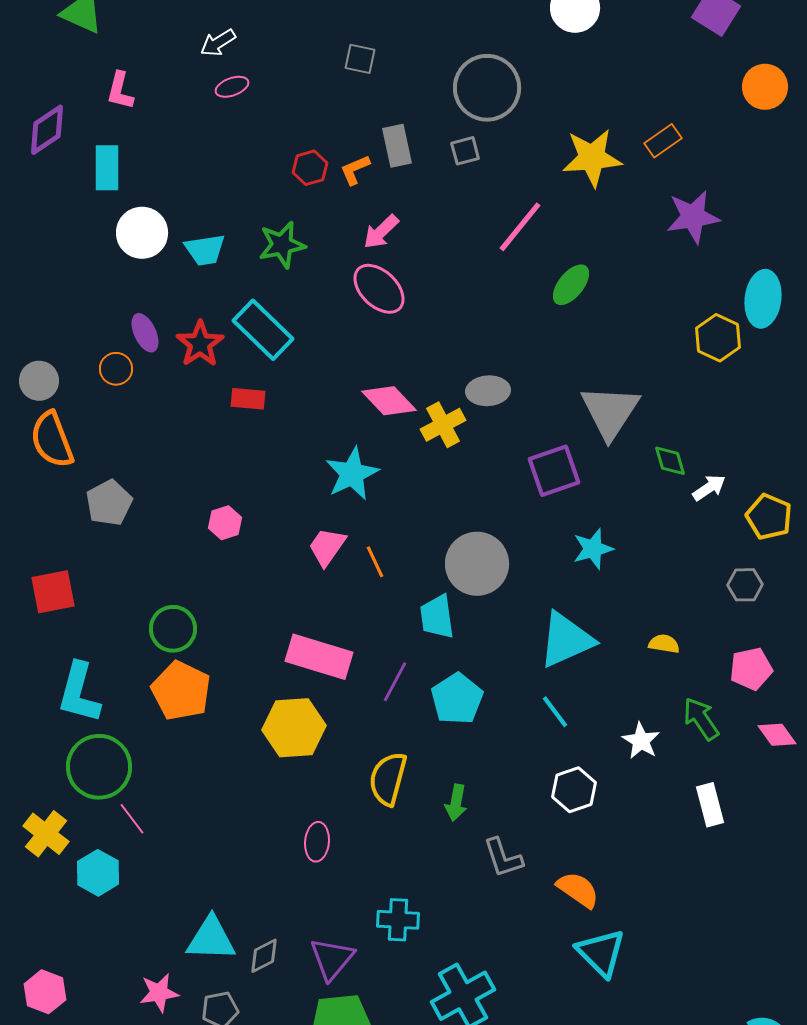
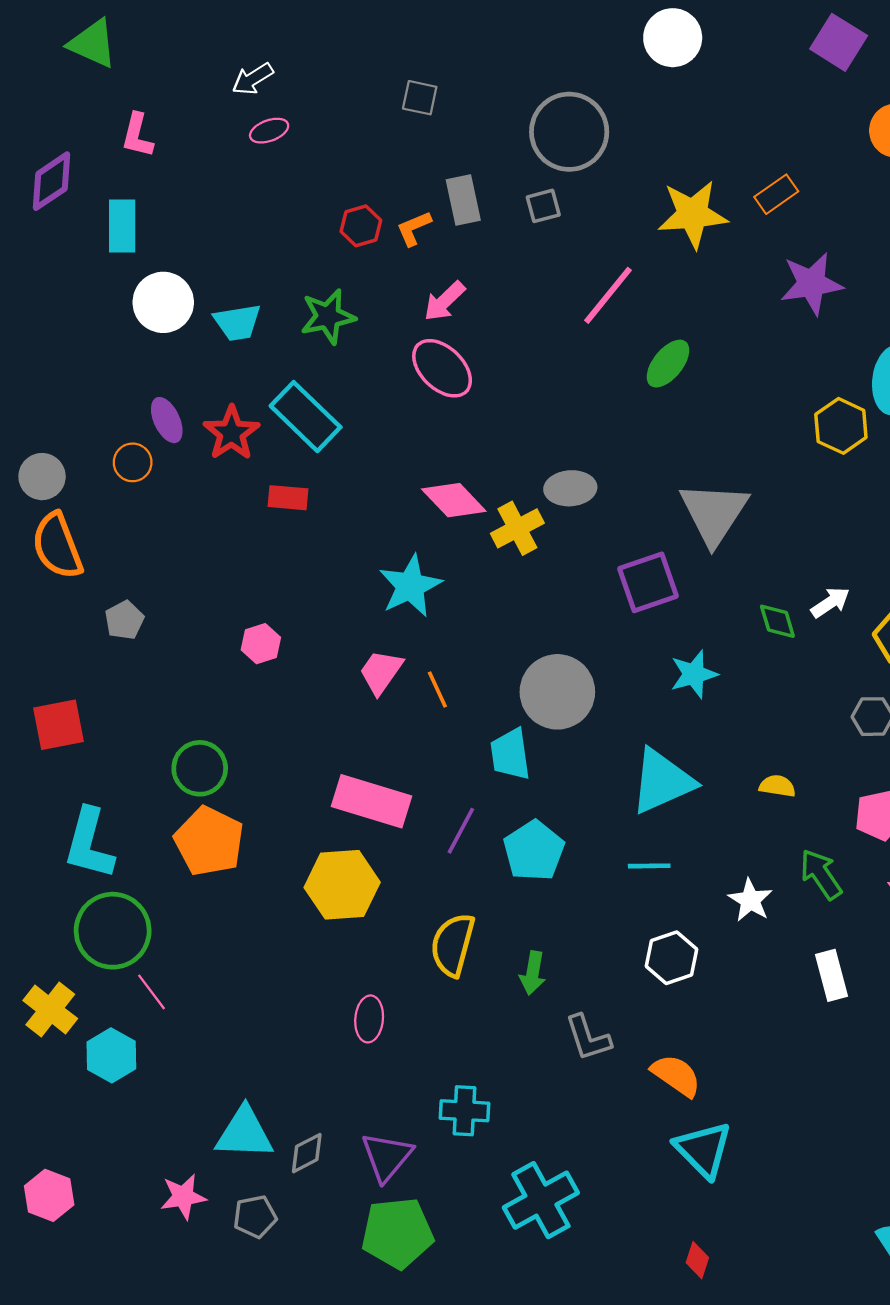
green diamond: (670, 461) -> (777, 621), moved
gray pentagon: (109, 503) -> (124, 620), size x0.7
cyan line: (555, 712) -> (649, 866), turned -54

